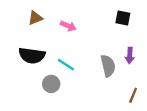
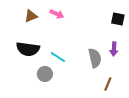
black square: (123, 18) -> (118, 19), moved
pink arrow: (68, 26) -> (57, 14), moved
brown line: (133, 95) -> (108, 84), moved

